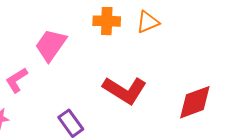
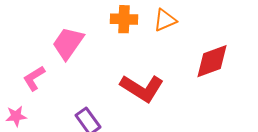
red diamond: (195, 102) -> (212, 61), moved

